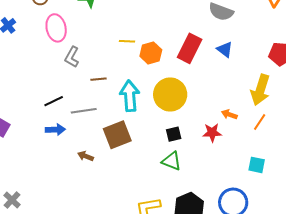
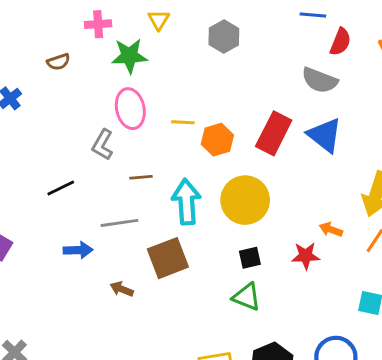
pink ellipse: (56, 28) -> (130, 109), moved
blue triangle: (225, 49) -> (325, 135), size x1.5
black line: (54, 101) -> (61, 188), moved

